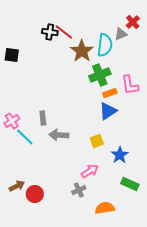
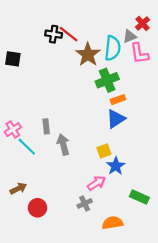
pink L-shape: (130, 85) -> (139, 53), moved
gray arrow: (59, 135) -> (63, 145), turned 72
blue star: (120, 155) -> (116, 166), moved
brown arrow: (17, 186) -> (18, 188), moved

